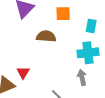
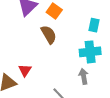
orange square: (63, 14) -> (54, 11), moved, turned 35
brown semicircle: (46, 36) -> (49, 35), turned 54

